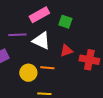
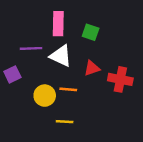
pink rectangle: (39, 15) -> (58, 24), turned -60

